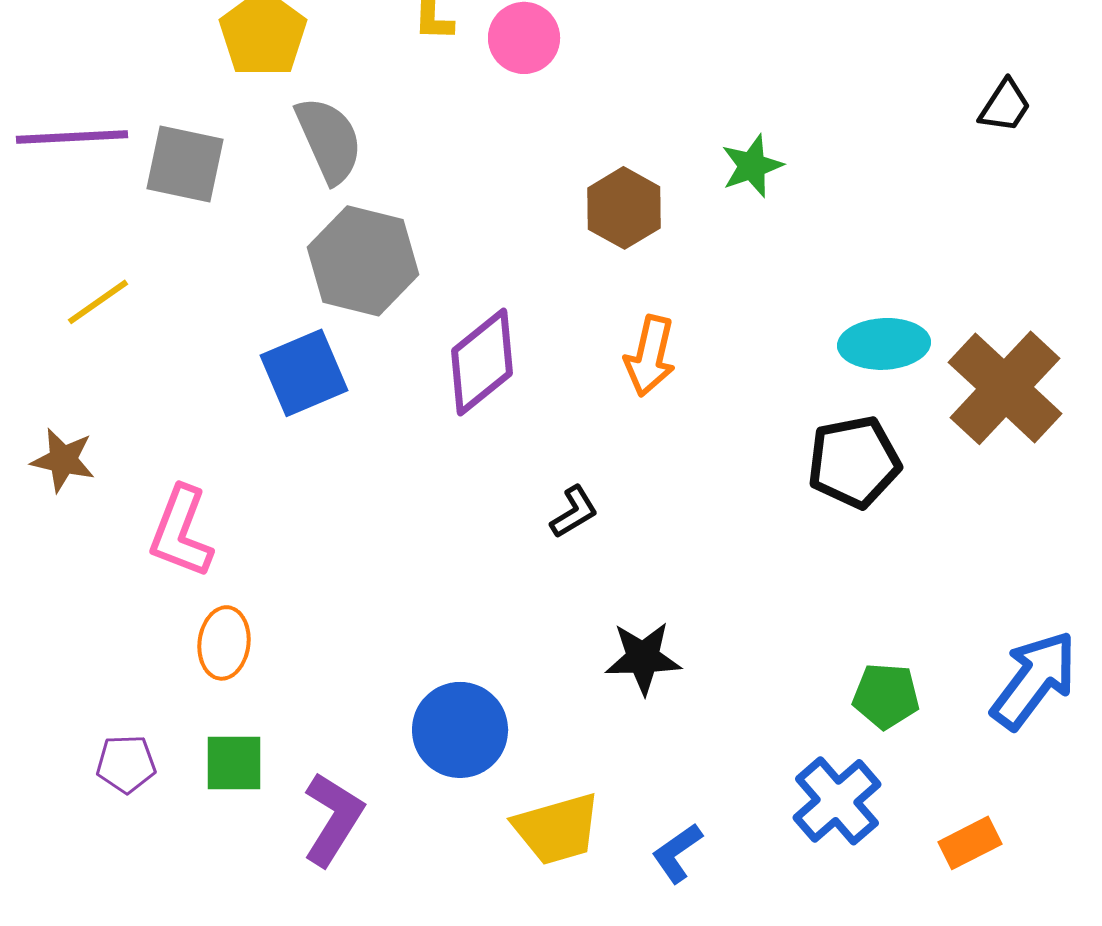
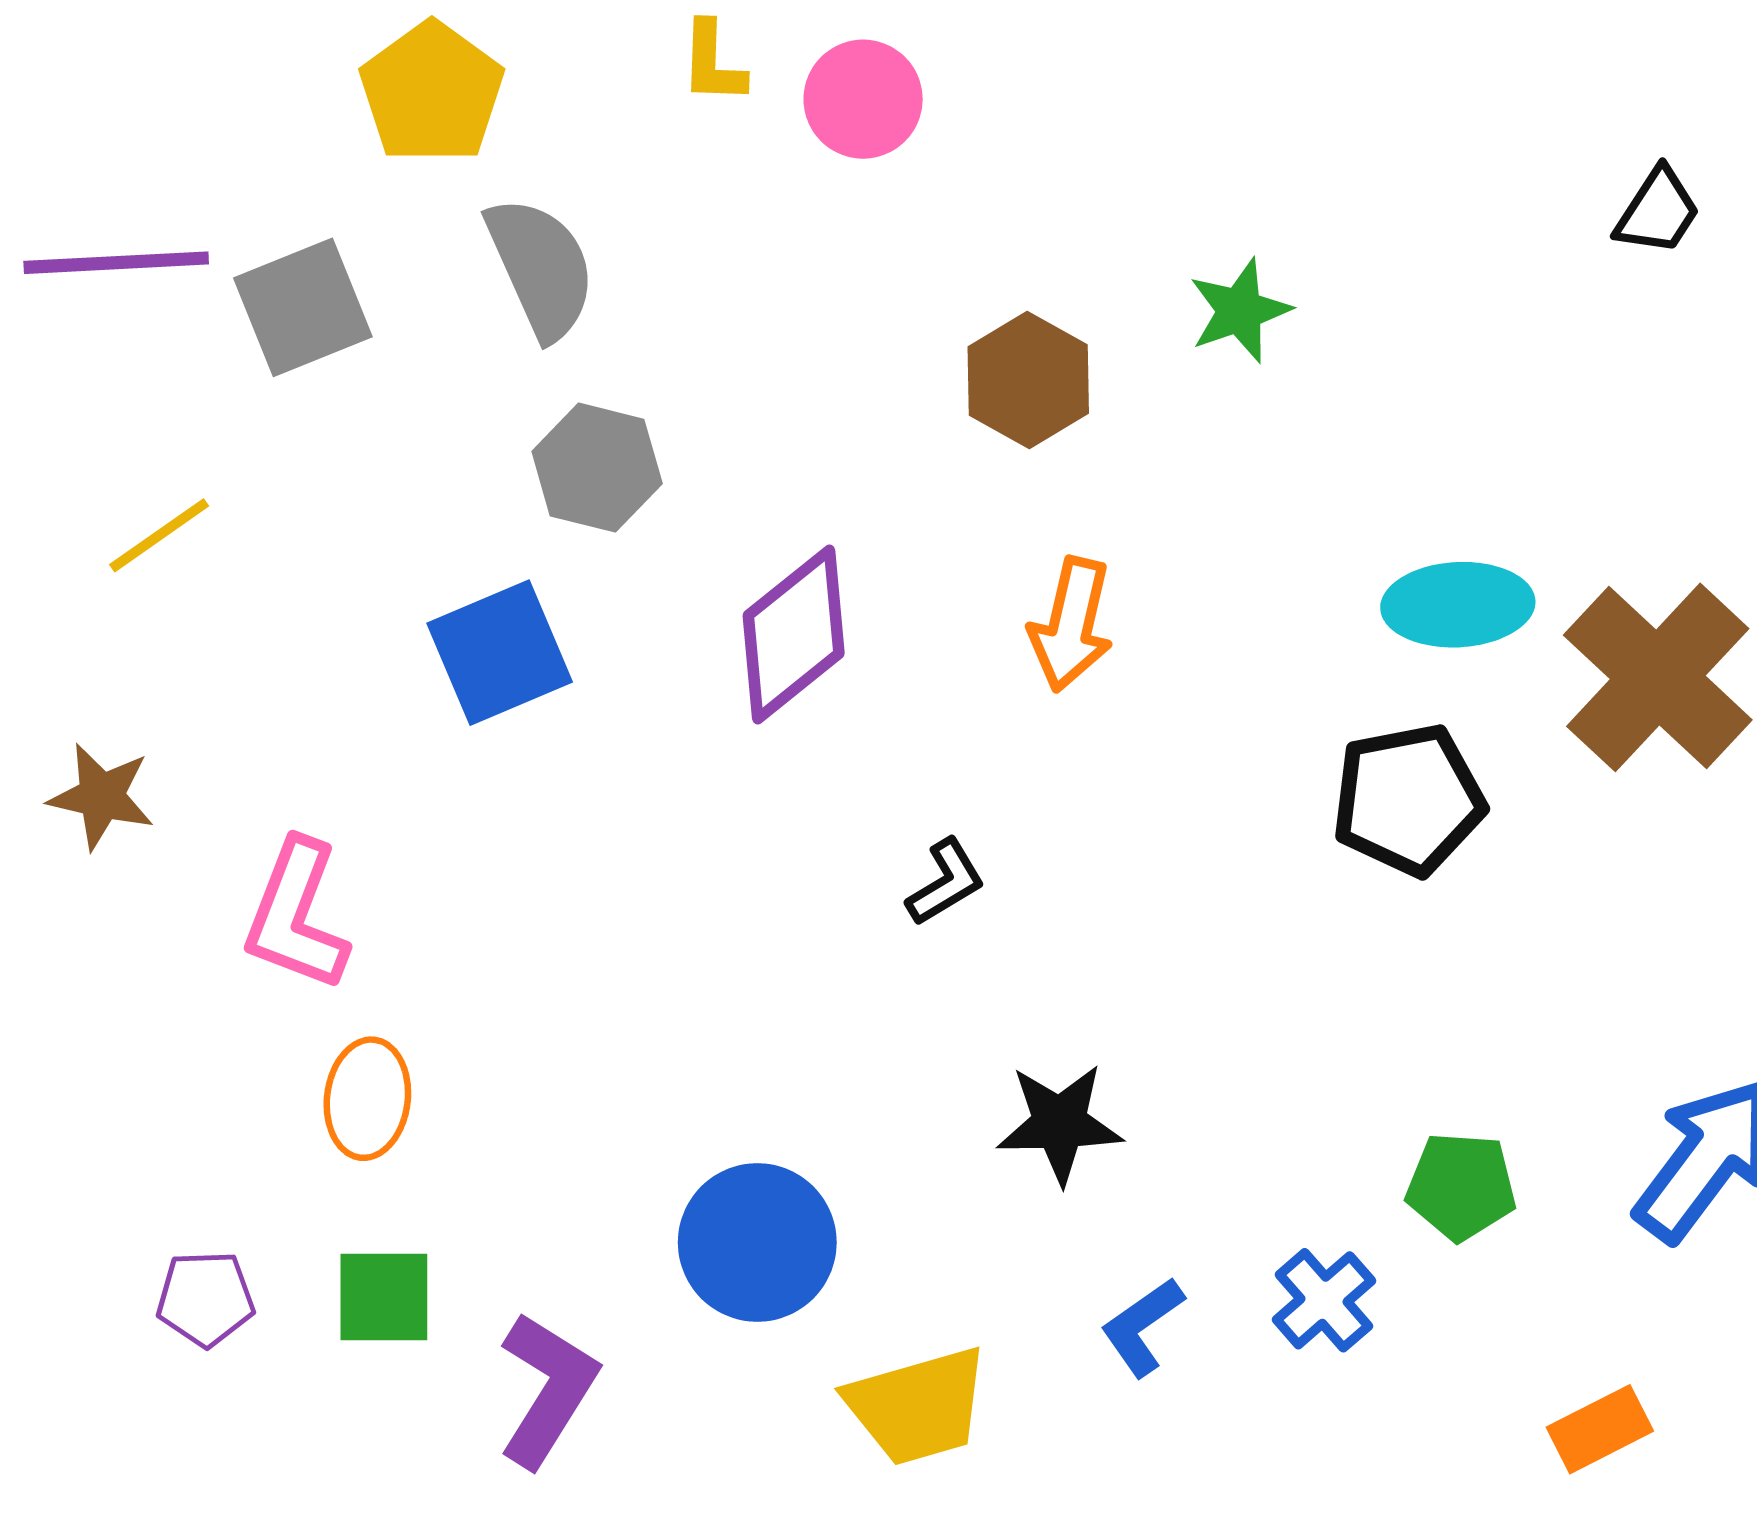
gray square: (185, 164) -> (303, 307), turned -34
gray hexagon: (363, 261) -> (597, 468), size x0.7
blue cross: (837, 801) -> (1324, 1300), moved, size x0.7
blue L-shape: (677, 853) -> (1142, 1327), moved

